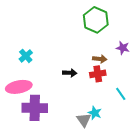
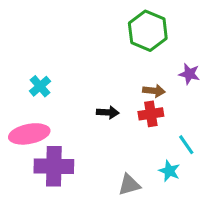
cyan star: (95, 113) -> (169, 171), moved
gray triangle: (84, 120) -> (129, 185), turned 49

